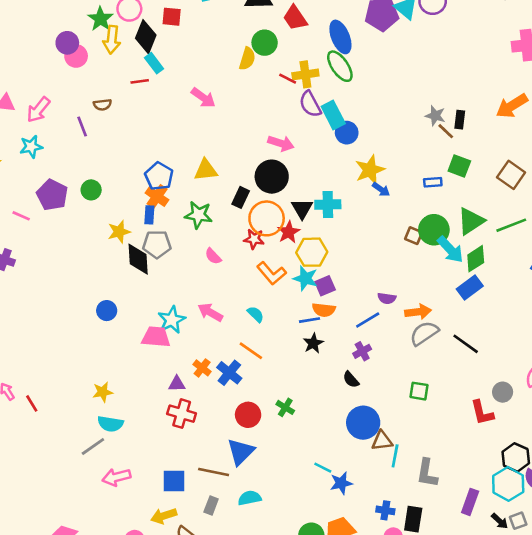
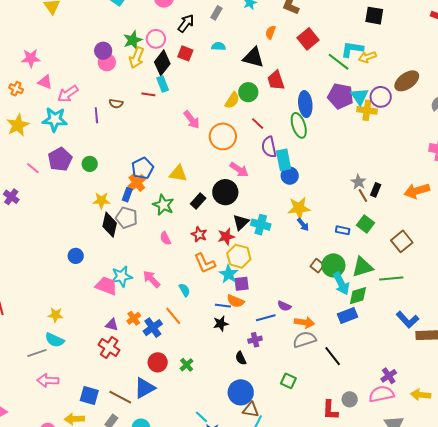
yellow cross: (305, 74) -> (367, 110), moved
cyan star: (31, 147) -> (55, 119), size x1.4
orange circle: (267, 218) -> (223, 136), moved

